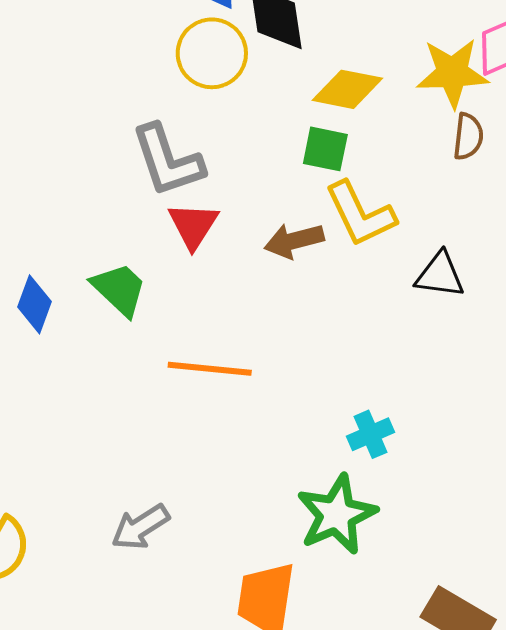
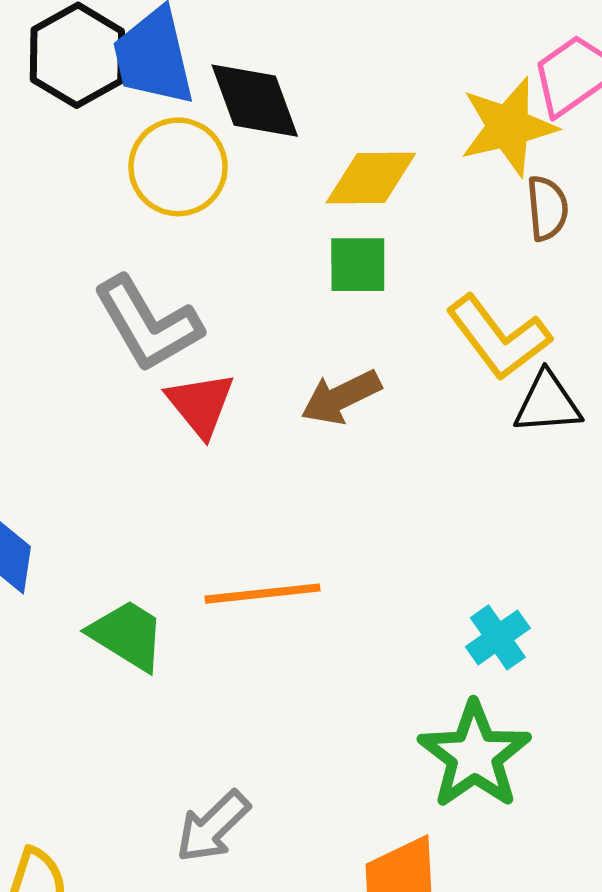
yellow L-shape: (360, 214) -> (498, 337), moved
green trapezoid: (119, 289) -> (127, 635), moved

